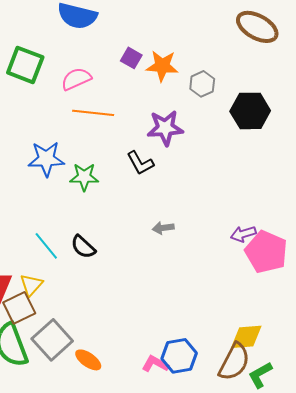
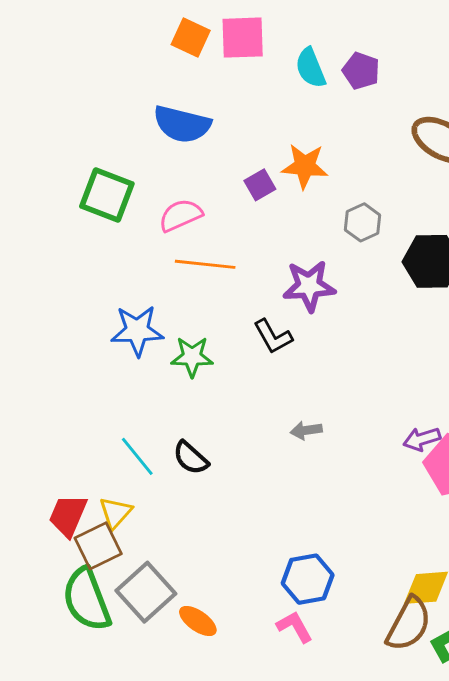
purple square: (131, 58) -> (260, 185), turned 30
orange star: (162, 66) -> (305, 166), moved
blue hexagon: (179, 356) -> (308, 579), moved
pink L-shape: (155, 364) -> (295, 627), turned 32

